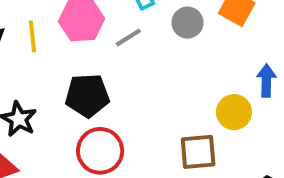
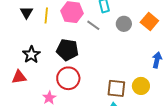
gray line: (128, 38) -> (93, 25), turned 56
yellow circle: (234, 112) -> (141, 86), moved

